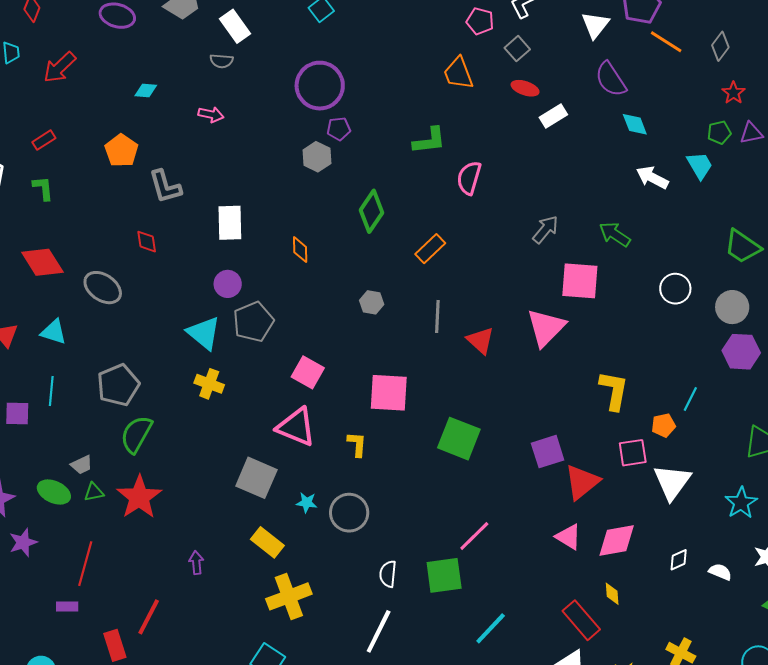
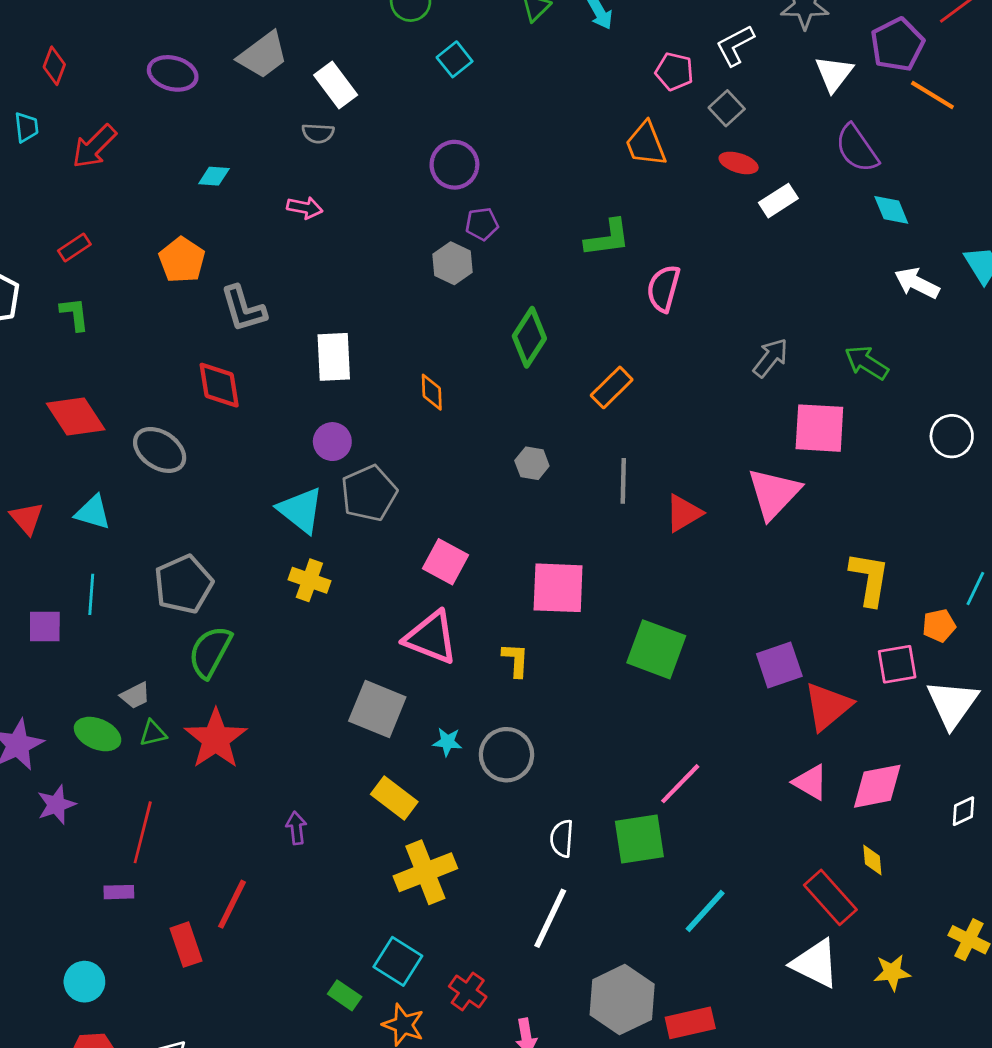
purple circle: (320, 86) -> (454, 165), size x0.7
red diamond: (147, 242) -> (219, 385), size x1.5
red triangle: (480, 340) -> (684, 513), turned 48

